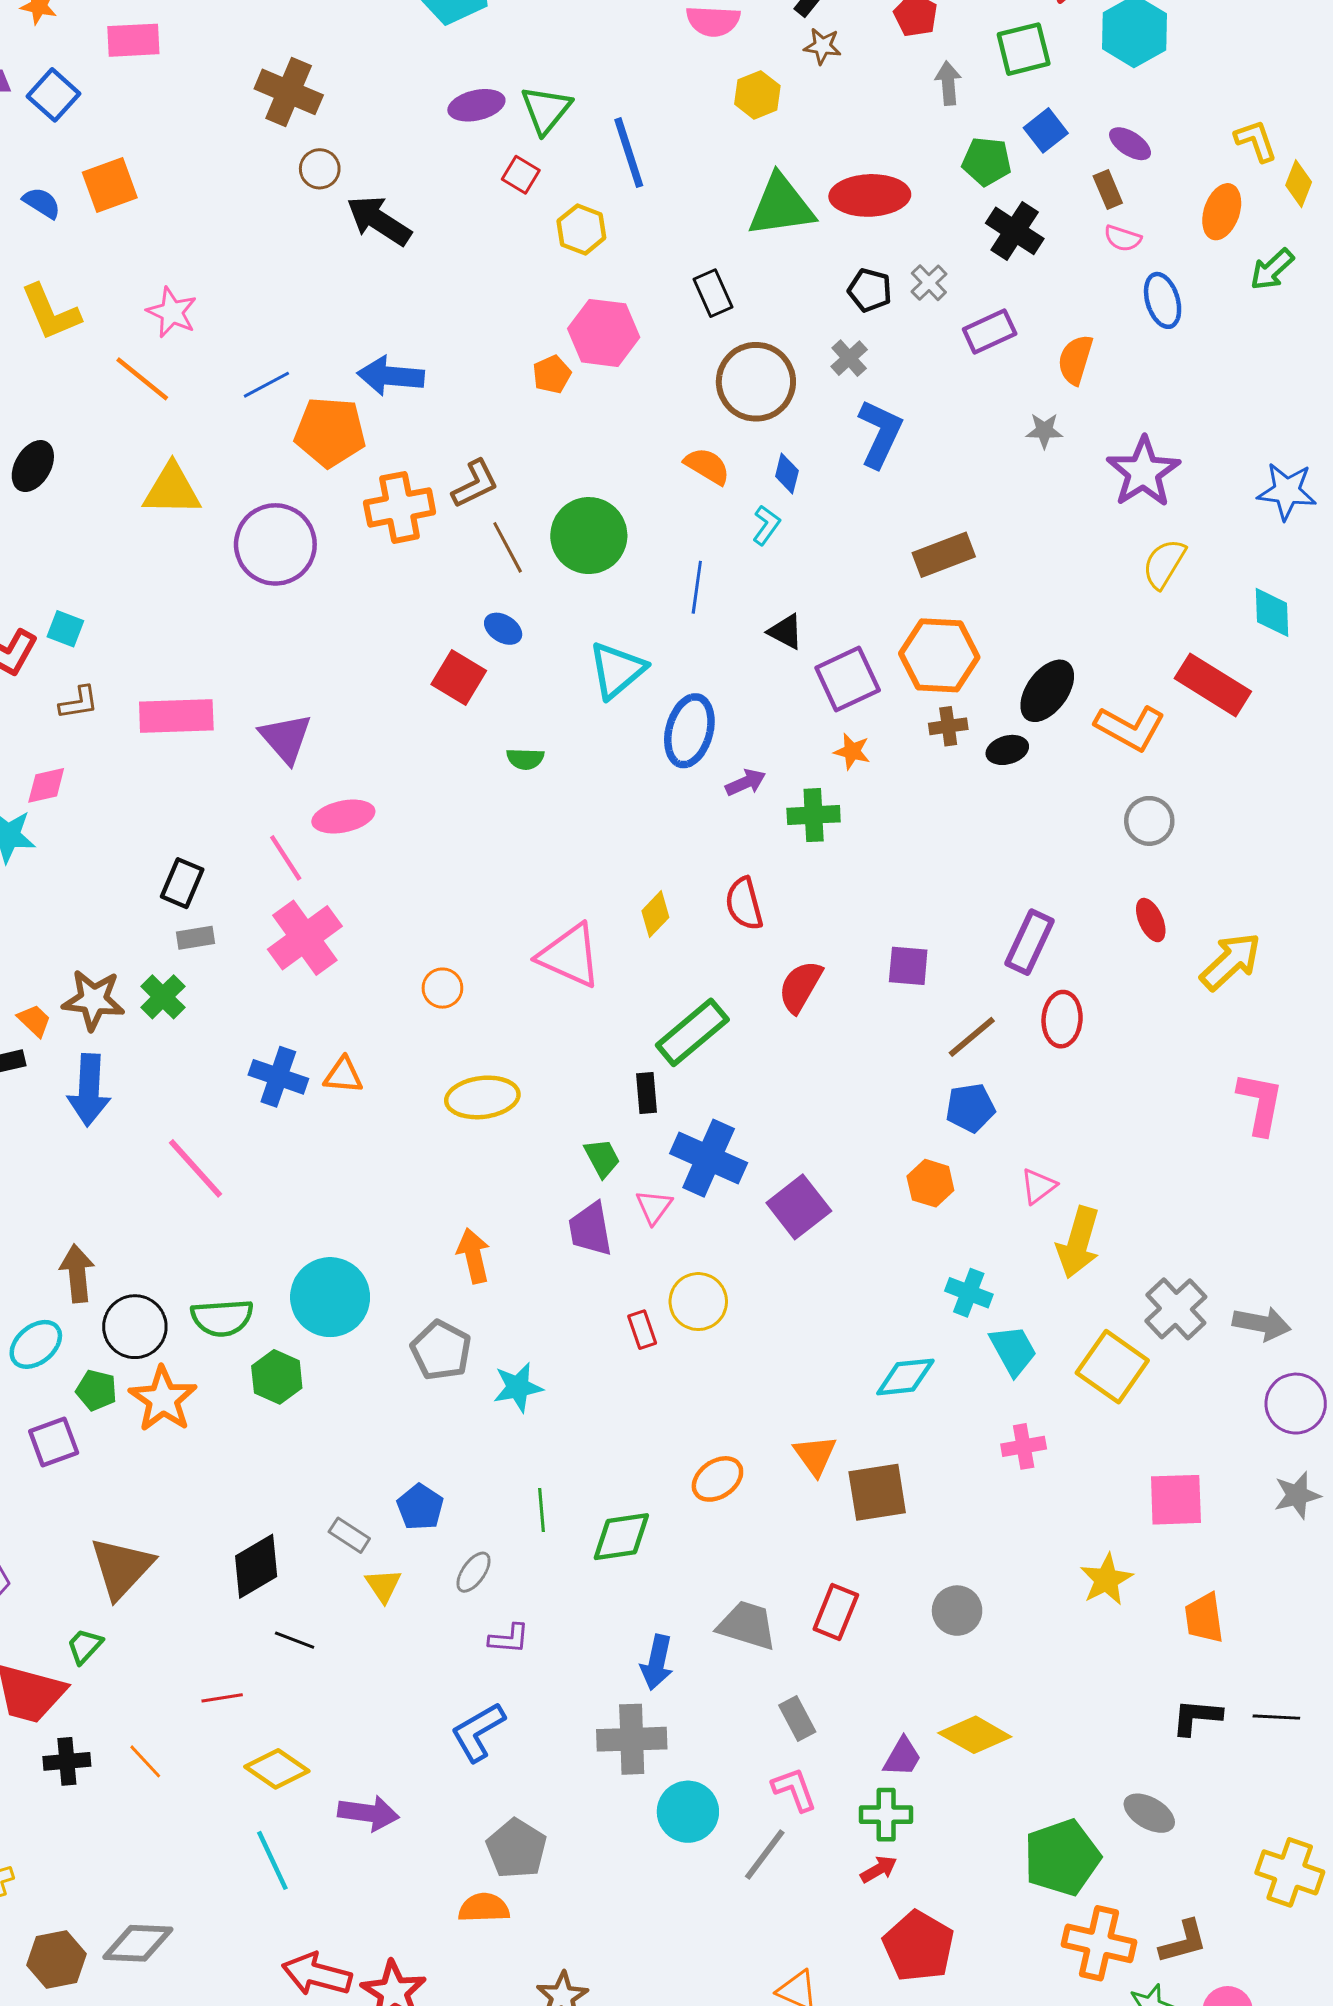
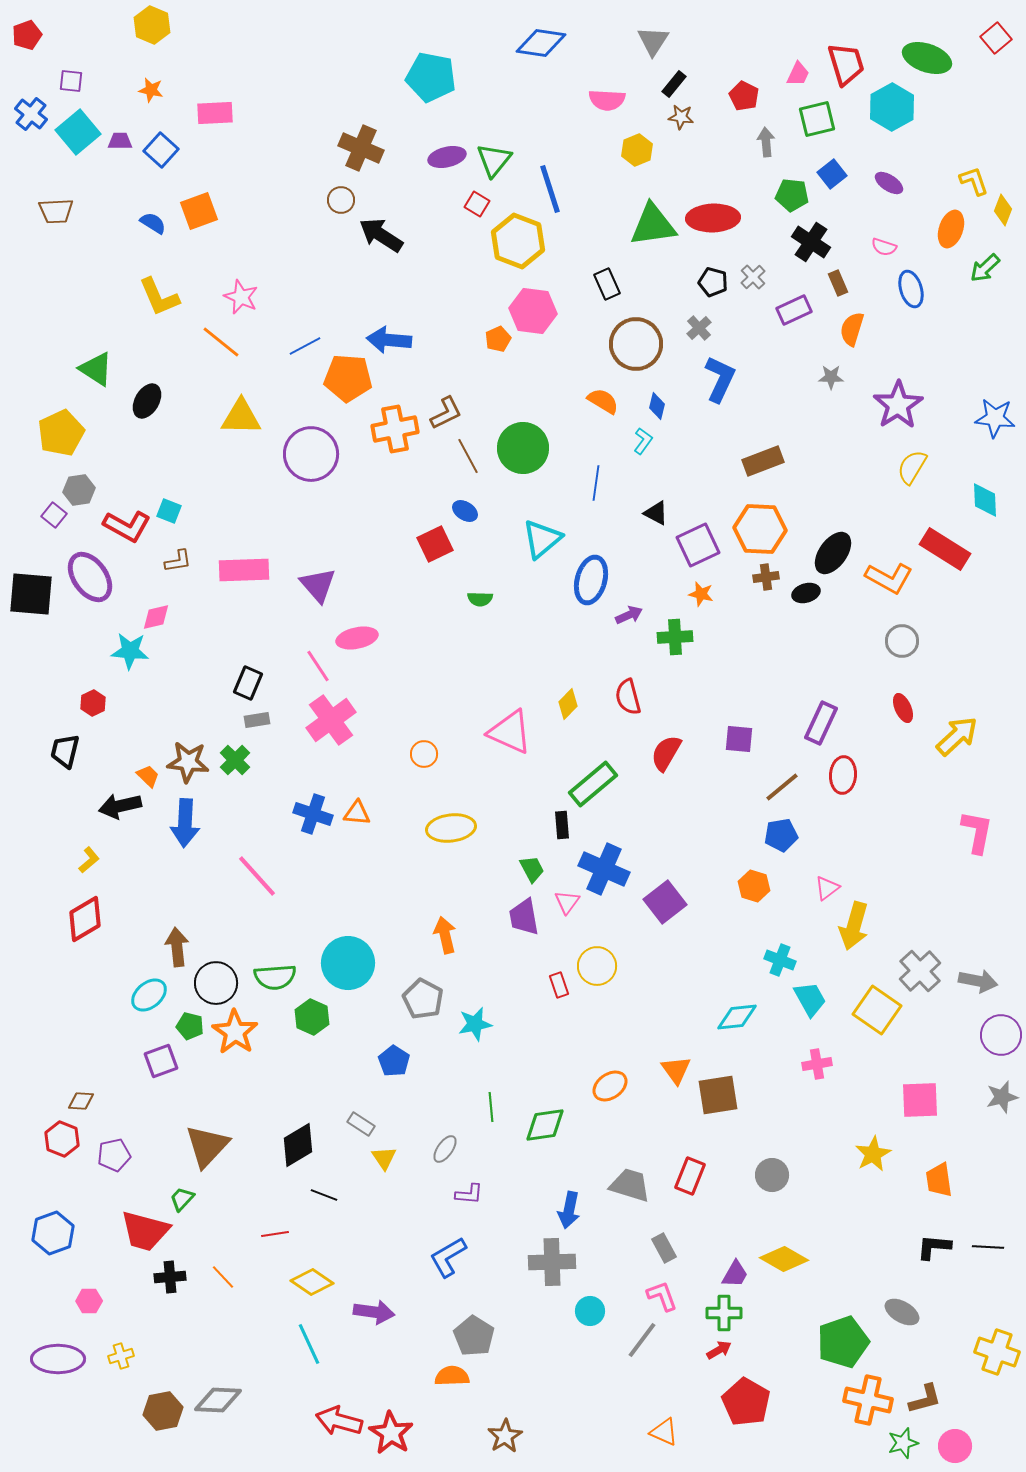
brown cross: (289, 92) -> (361, 148), moved
brown rectangle: (1108, 190) -> (838, 283), moved
yellow hexagon: (581, 229) -> (518, 241), size x1.6
red square: (459, 678) -> (435, 544), turned 33
blue pentagon: (420, 1507) -> (394, 1061), moved
cyan circle: (688, 1812) -> (590, 1311), size x0.7

